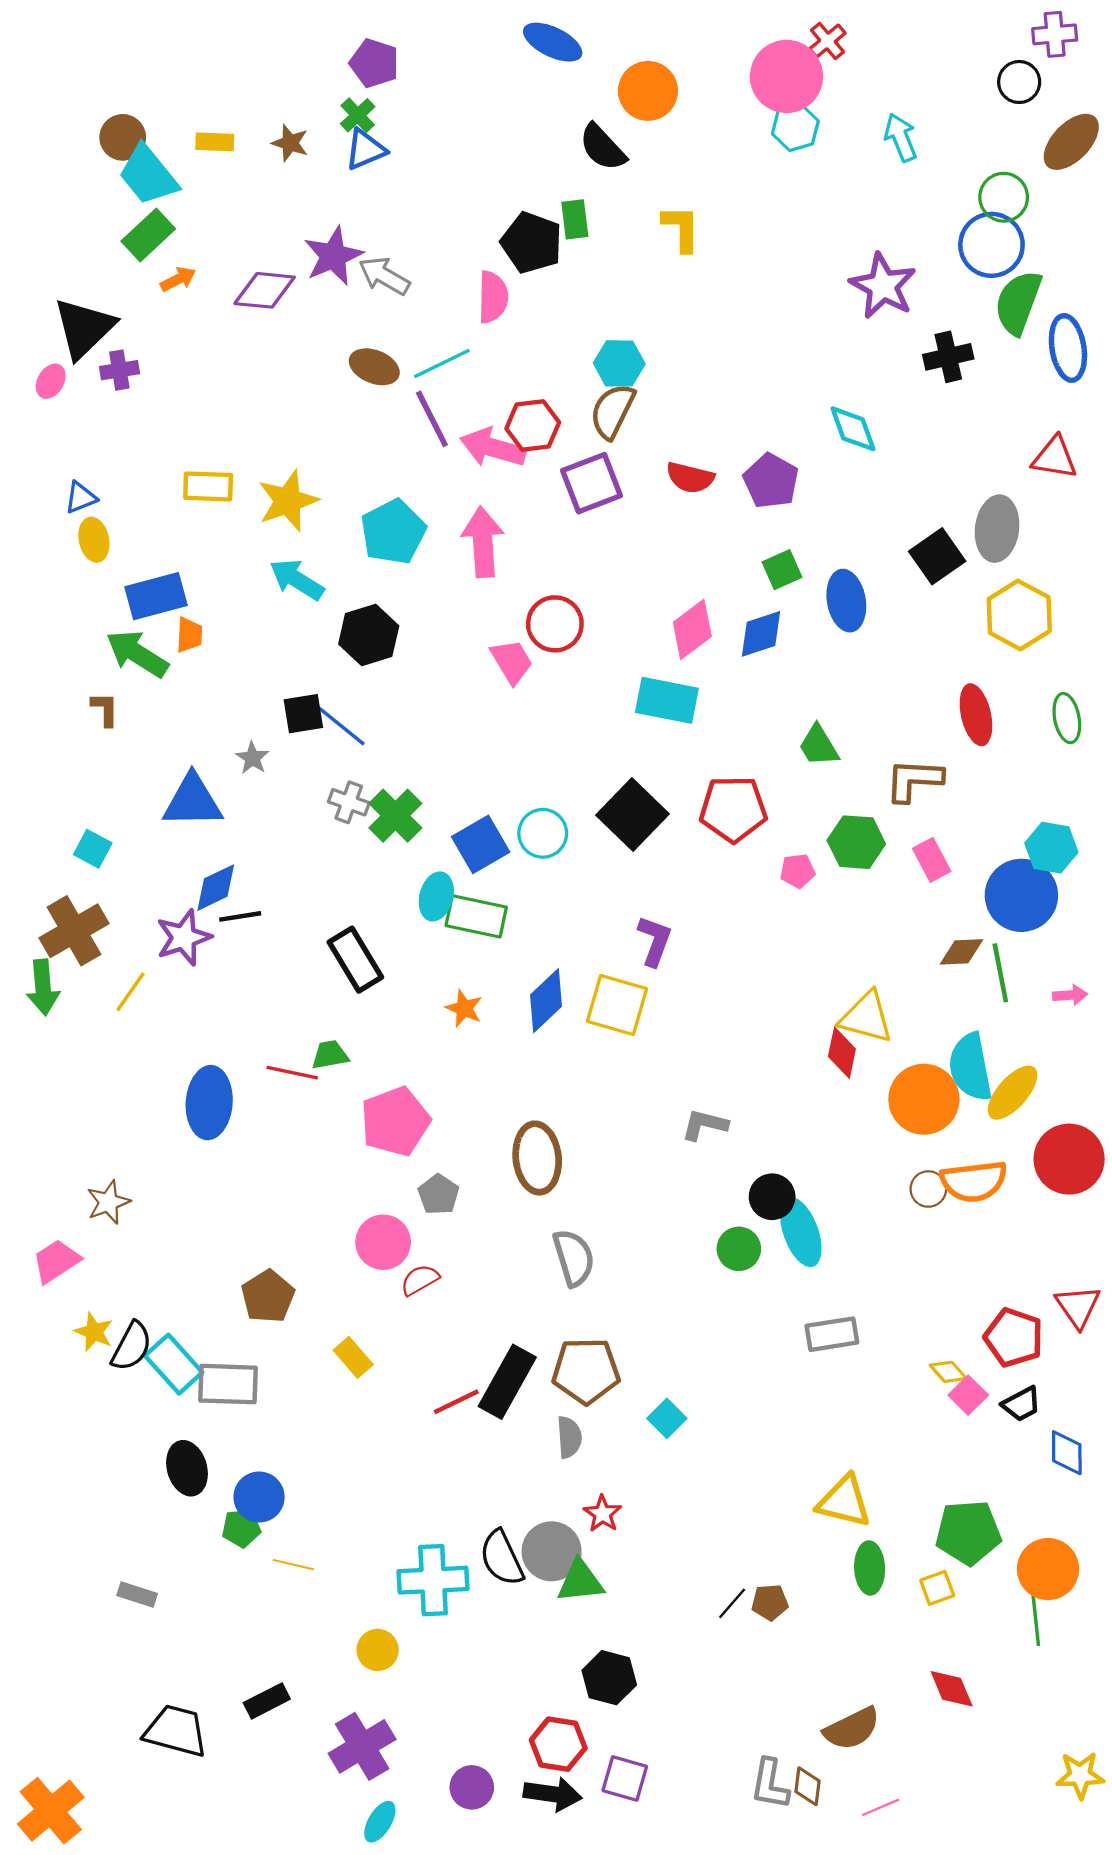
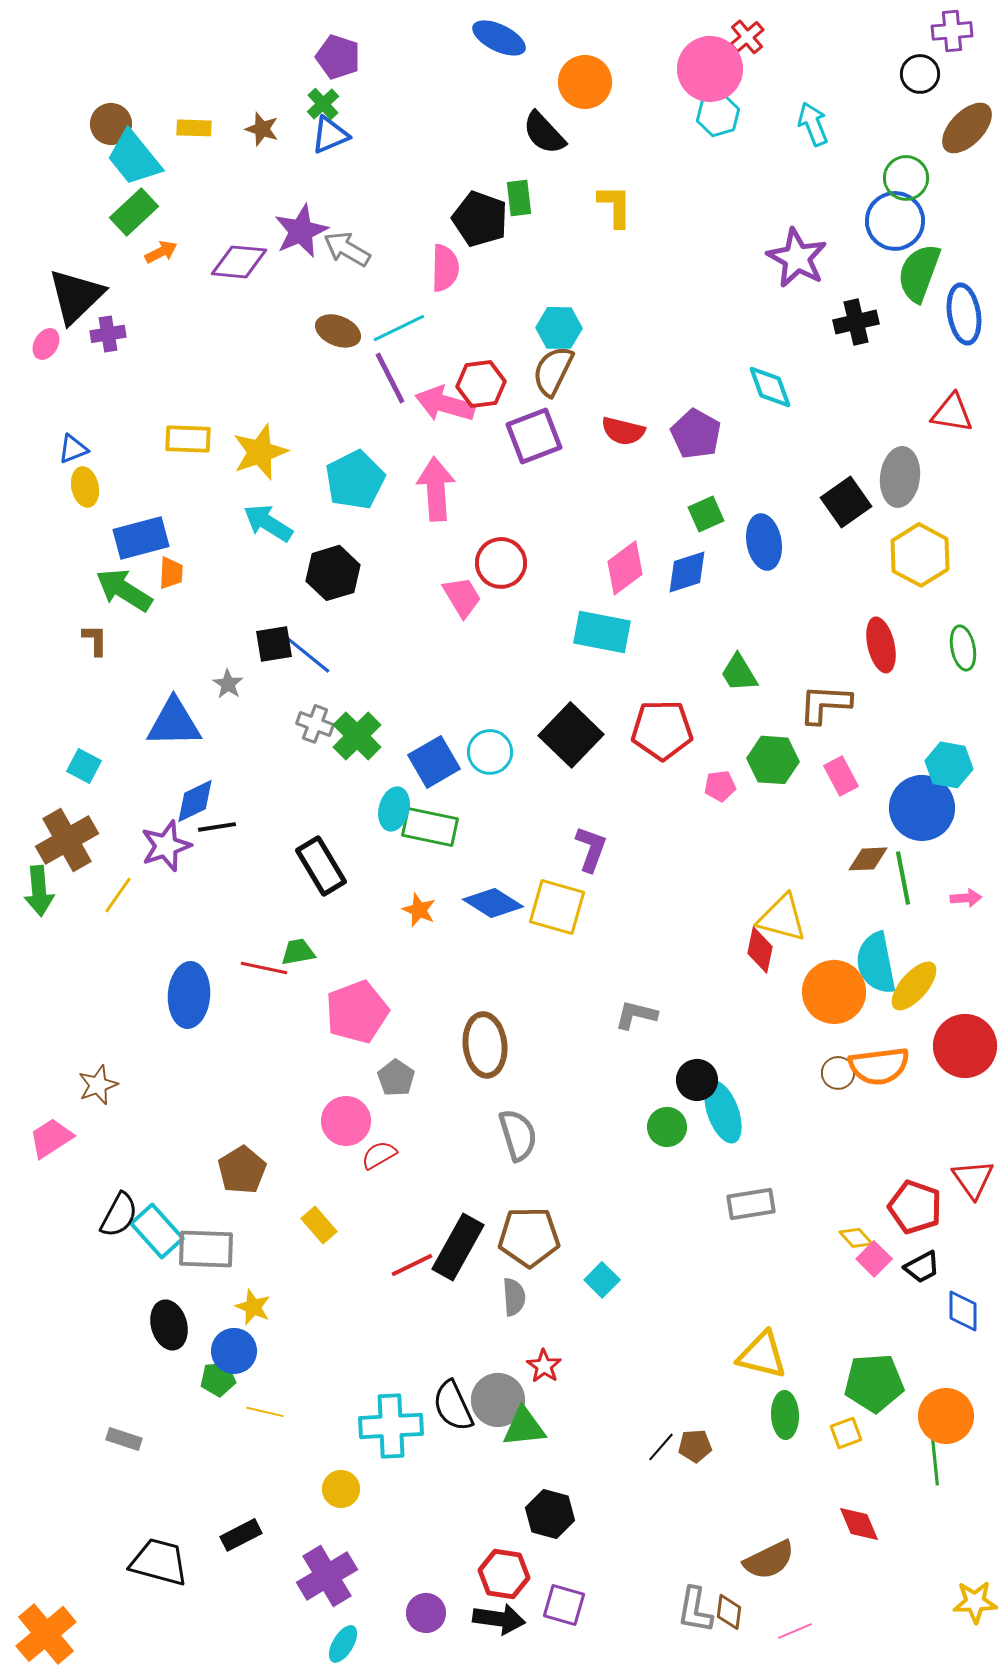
blue diamond: (546, 1001) -> (493, 903), turned 76
yellow star: (94, 1332) -> (253, 1307), moved

